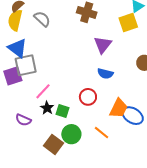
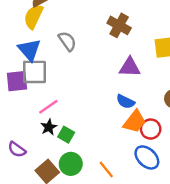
gray semicircle: (42, 19) -> (67, 41), moved
purple triangle: (103, 45) -> (130, 67), turned 42
red circle: (88, 97) -> (151, 129), moved
orange trapezoid: (119, 108) -> (134, 122), moved
purple semicircle: (23, 120) -> (17, 149), moved

